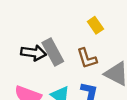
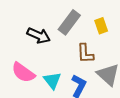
gray rectangle: (53, 52) -> (69, 22), moved, turned 50

